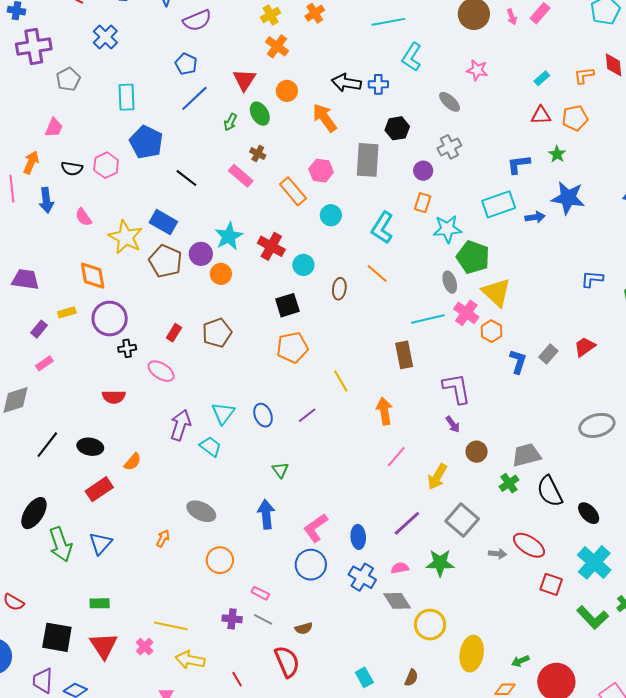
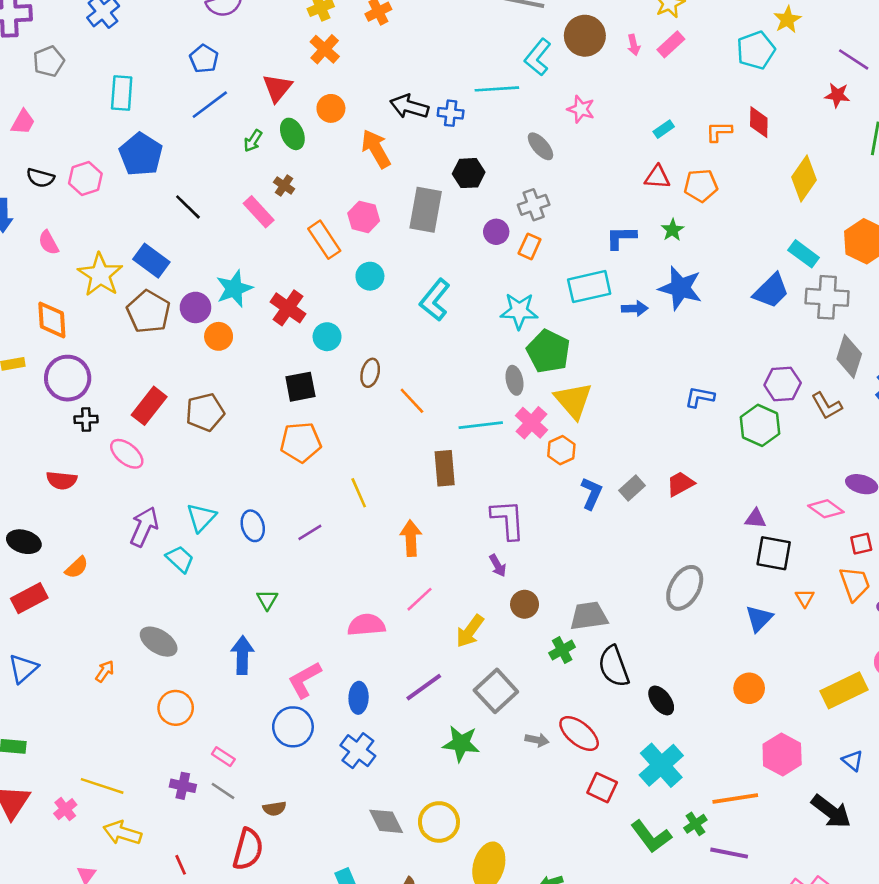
cyan line: (388, 22) -> (497, 89), moved
cyan L-shape: (412, 57) -> (538, 57), moved
orange rectangle: (423, 203) -> (530, 246), moved
orange line: (377, 274) -> (412, 401), moved
red rectangle: (174, 333) -> (149, 406), size x1.6
gray ellipse: (597, 425) -> (685, 588), turned -52
pink semicircle: (400, 568) -> (366, 625), moved, size x1.6
gray diamond: (397, 601) -> (386, 821), moved
red semicircle: (287, 662) -> (248, 849), turned 32

